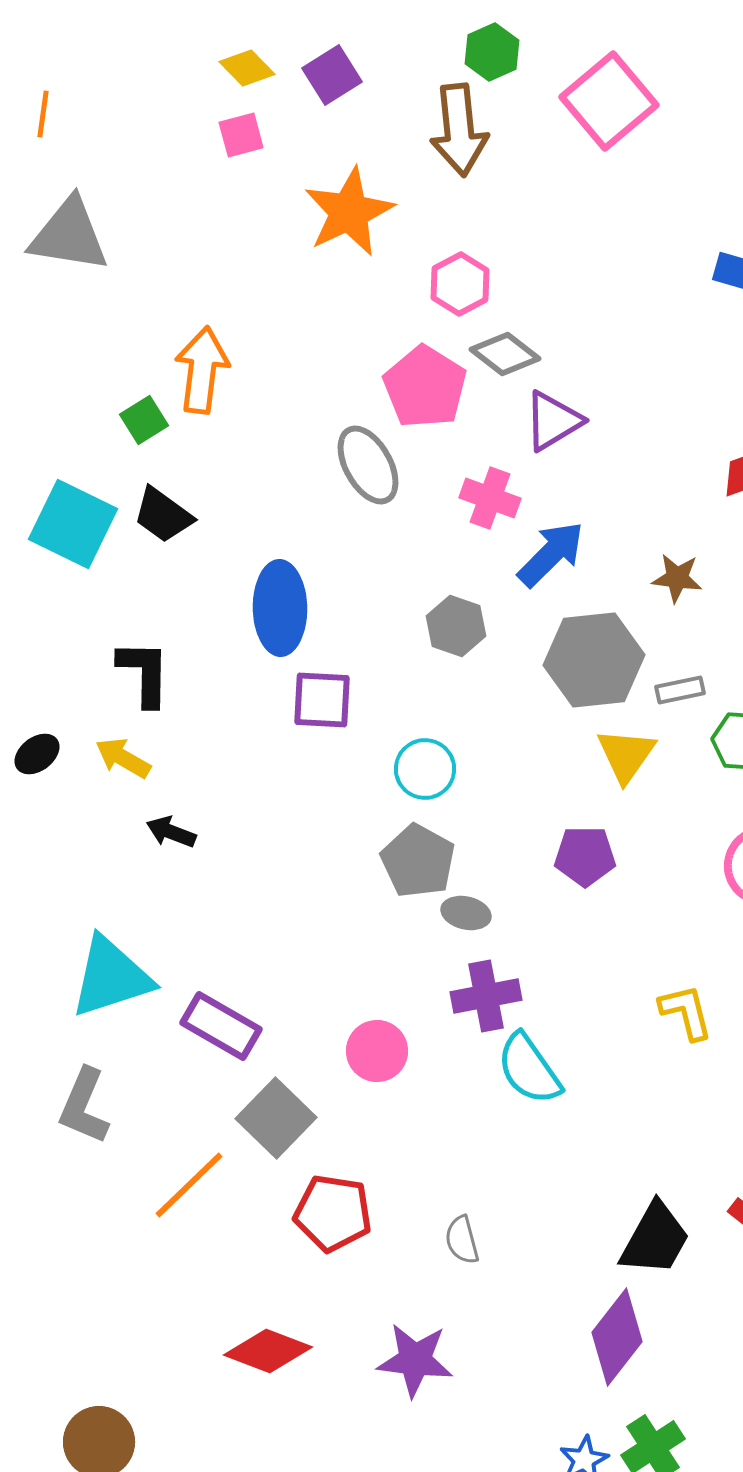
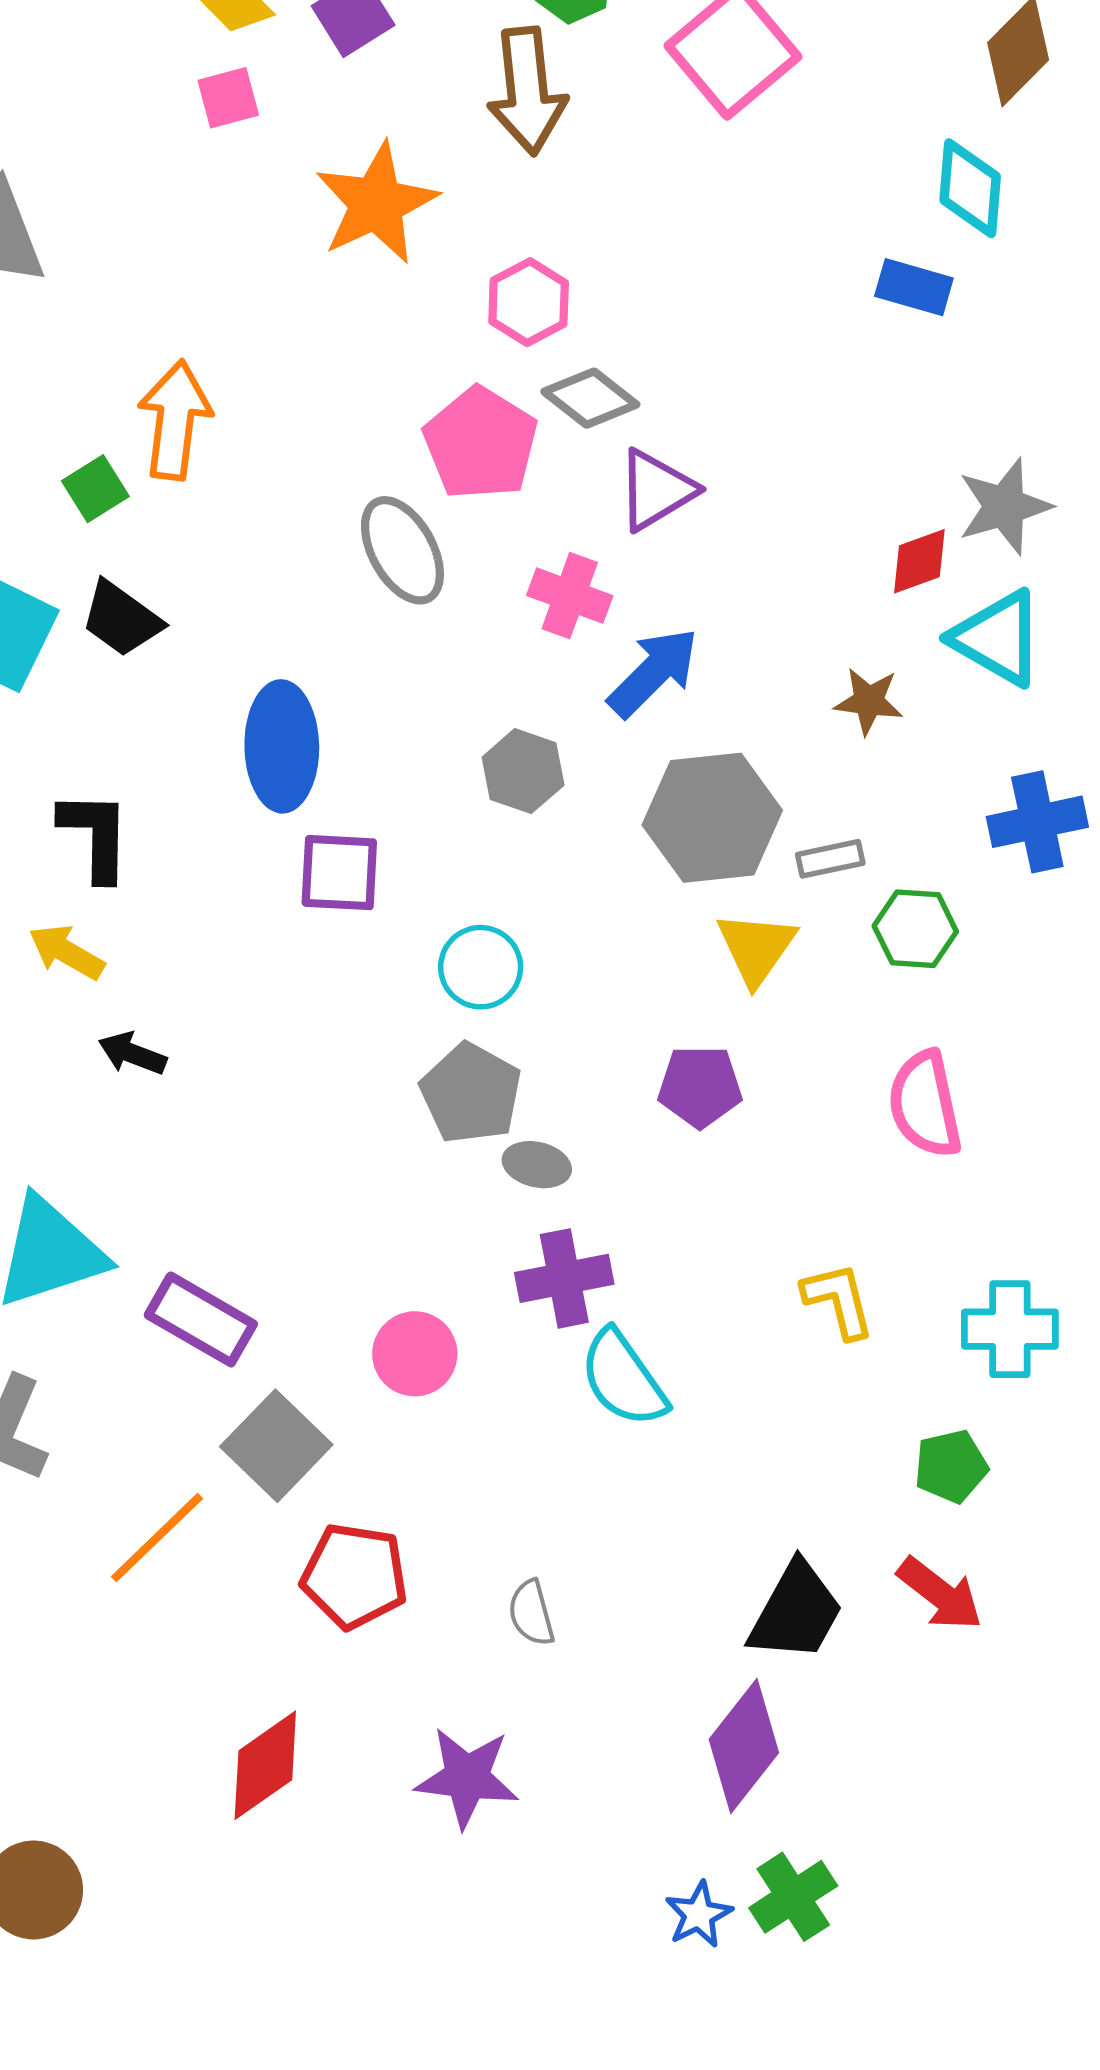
brown star: (677, 578) -> (869, 701), moved
red diamond: (268, 1351) -> (265, 1765), turned -56

